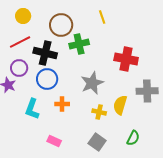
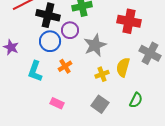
purple circle: (19, 68) -> (70, 30), moved
gray cross: (147, 91) -> (150, 53), turned 30
orange cross: (62, 104) -> (65, 66), turned -32
yellow cross: (99, 112) -> (102, 74), turned -32

